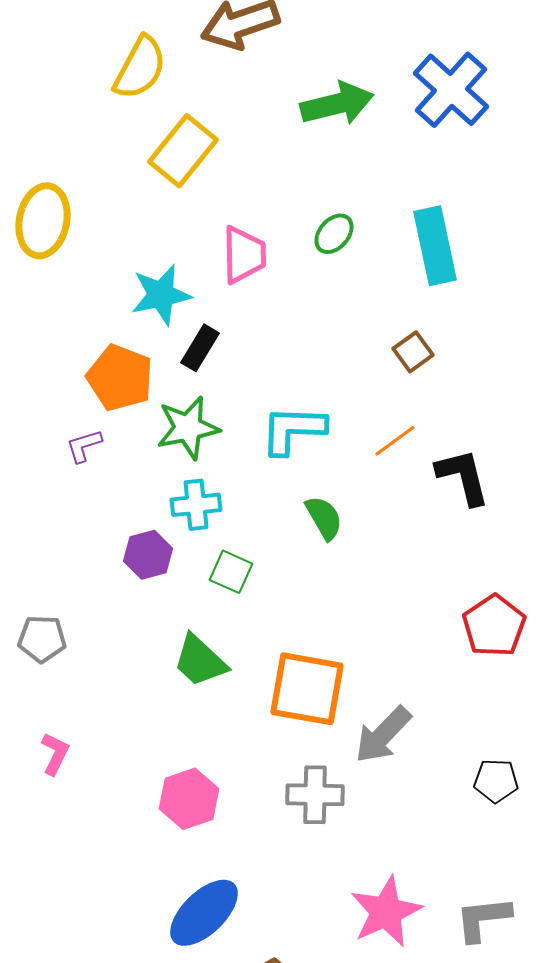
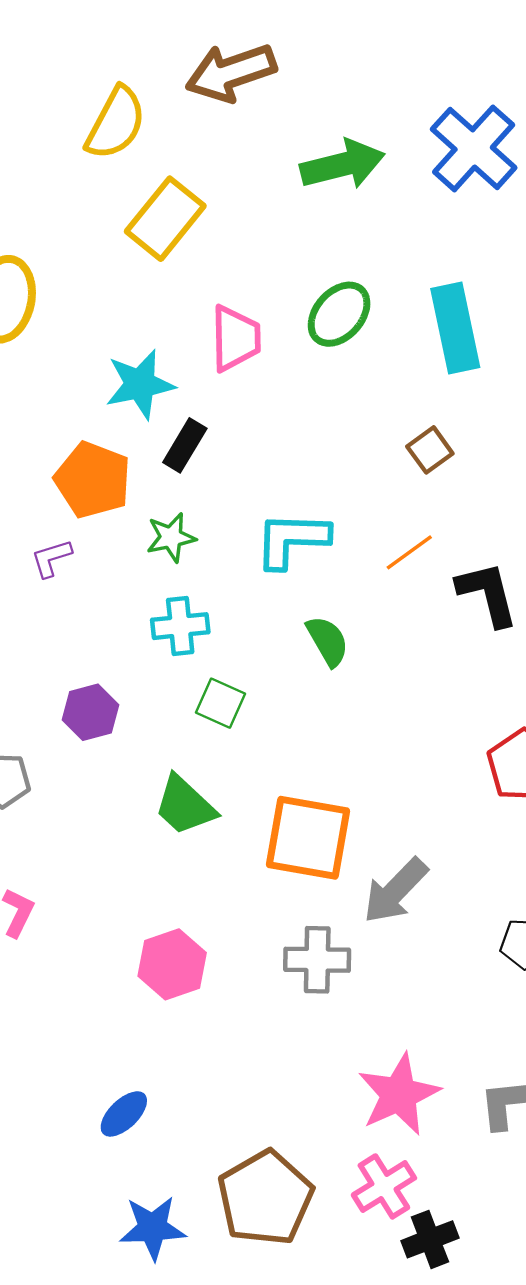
green ellipse: (334, 234) -> (339, 314), size x1.4
green star: (188, 428) -> (171, 537), size x0.7
purple hexagon: (148, 555) -> (90, 712), moved
blue ellipse: (204, 913) -> (124, 1114), moved, size x0.6

